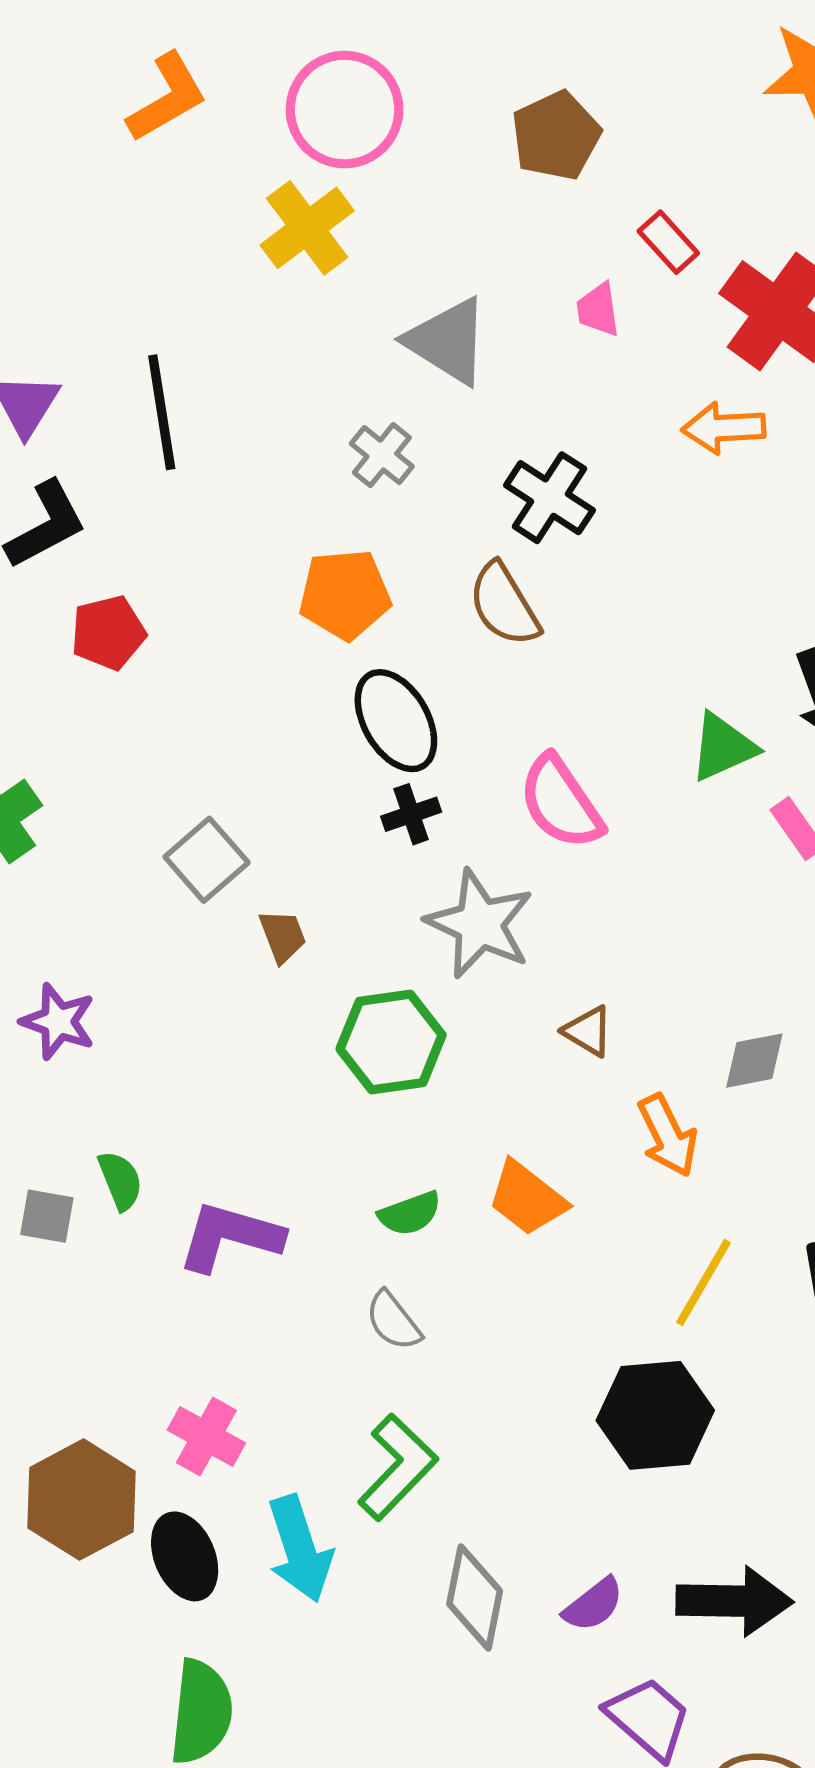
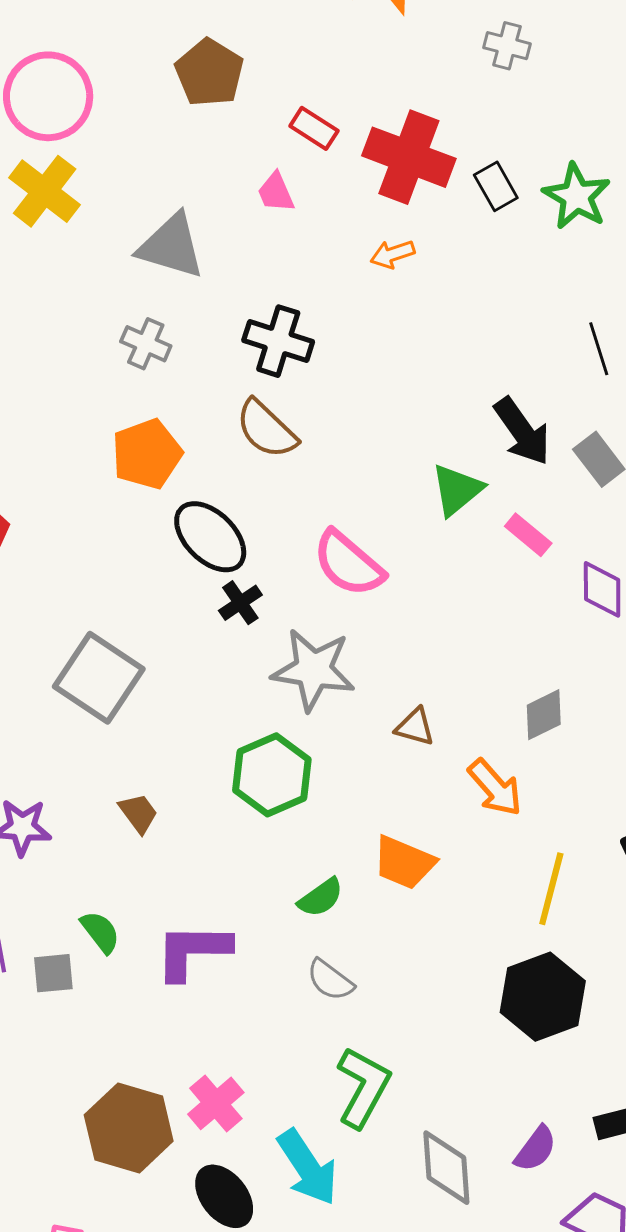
orange arrow: (724, 428) -> (393, 254), size x0.7
gray square: (207, 860) -> (99, 678), size x1.4
brown trapezoid: (283, 936) -> (138, 813), moved
pink cross: (206, 1437) -> (216, 1103), turned 36
brown hexagon: (82, 1500) -> (129, 1128), moved

